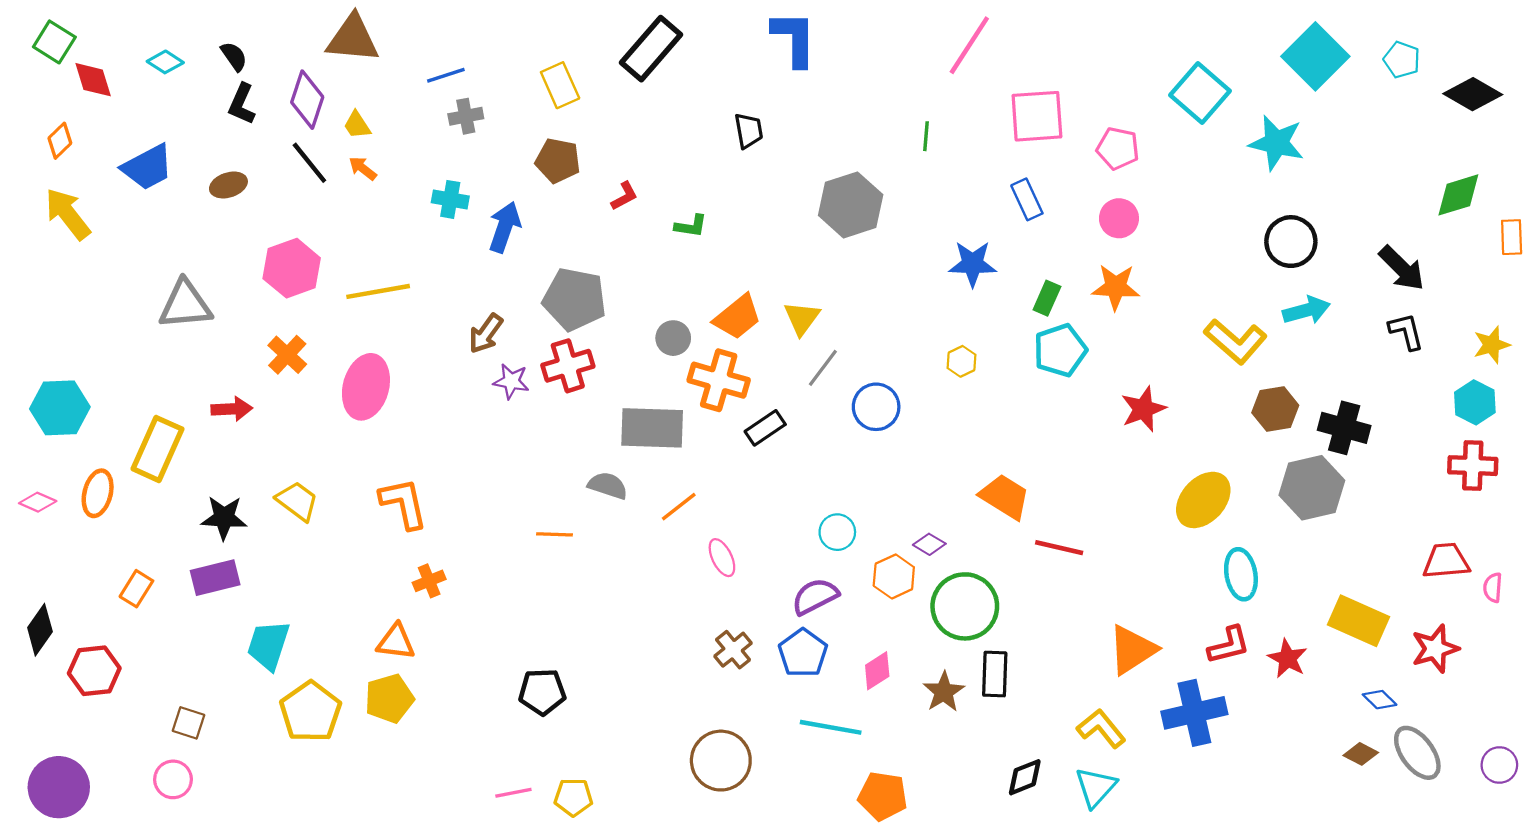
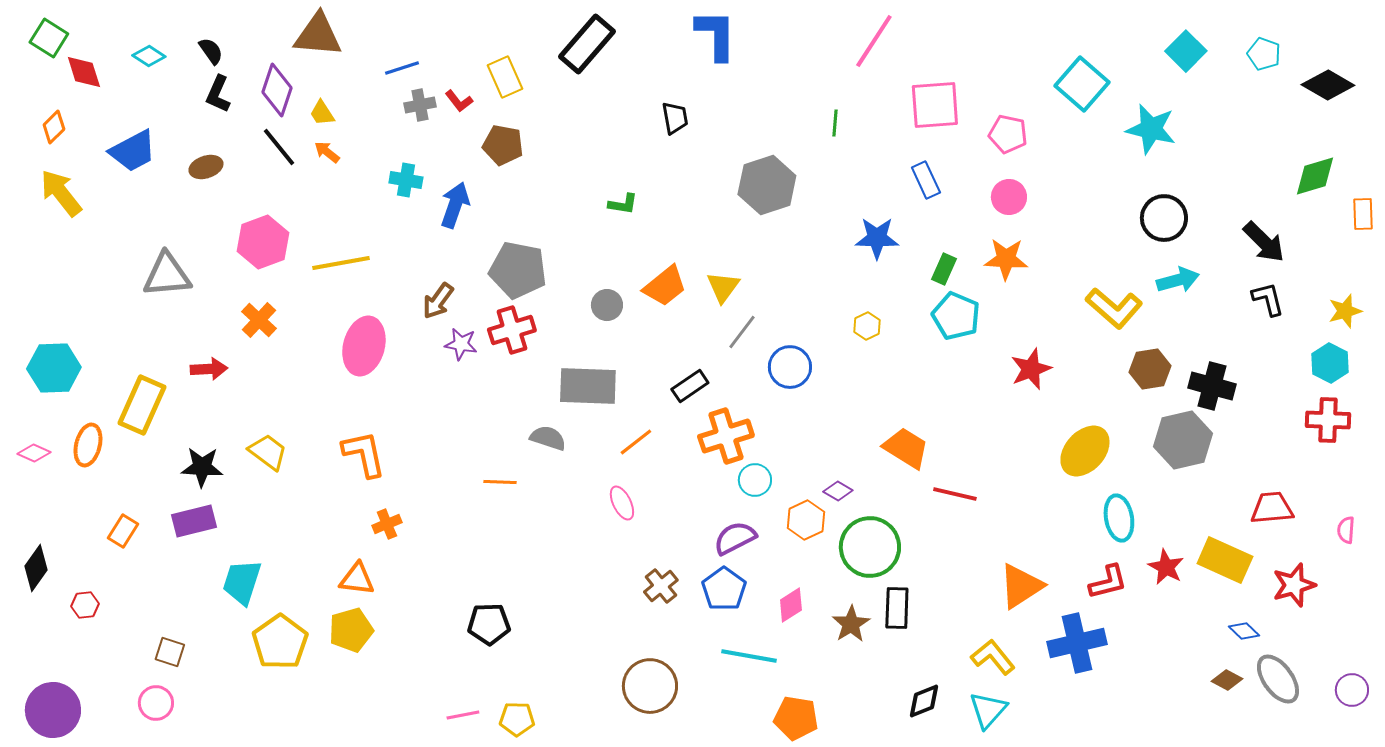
cyan square: (1315, 56) -> (1186, 51), size x0.7
red L-shape: (624, 196) -> (459, 101), moved, turned 80
cyan pentagon: (1060, 350) -> (956, 316), turned -30
orange cross: (719, 380) -> (726, 436), moved, turned -34
pink ellipse: (366, 387) -> (364, 346), moved
orange line: (679, 507) -> (636, 442), moved
pink ellipse: (722, 558) -> (622, 503), moved
red trapezoid: (1446, 561) -> (1272, 508), moved
red star: (1288, 659) -> (1166, 567), moved
red hexagon: (94, 671) -> (85, 605), size x0.6

